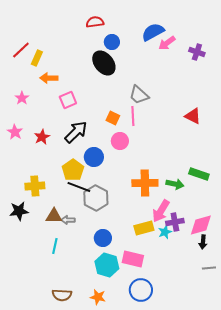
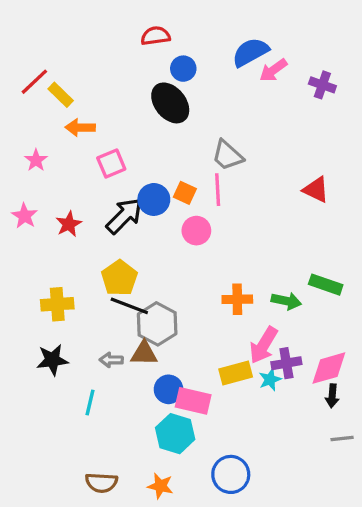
yellow rectangle: (37, 58) -> (61, 95), turned -70
blue circle: (94, 157) -> (154, 199), moved
orange cross: (145, 183) -> (237, 299), size x0.7
black star: (19, 211) -> (52, 360), moved
brown triangle: (54, 216) -> (144, 353), moved
pink rectangle: (133, 259) -> (193, 401), moved

